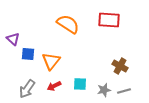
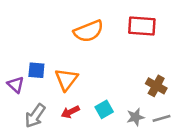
orange semicircle: (68, 24) -> (89, 31), turned 125
purple triangle: (13, 39) -> (16, 85), moved
cyan square: (80, 84) -> (104, 109), turned -32

